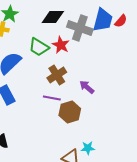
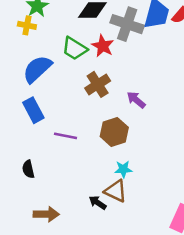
purple line: (52, 98) -> (65, 136), moved
cyan star: (88, 148) -> (123, 169), moved

